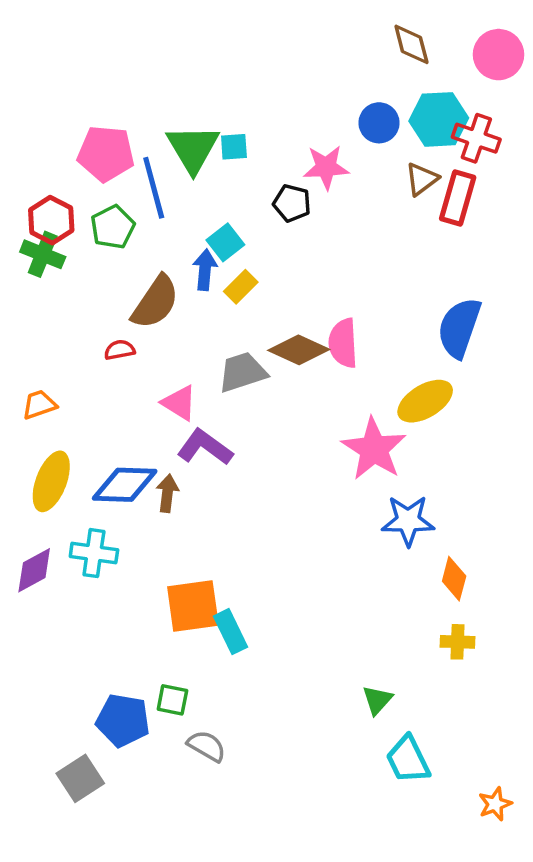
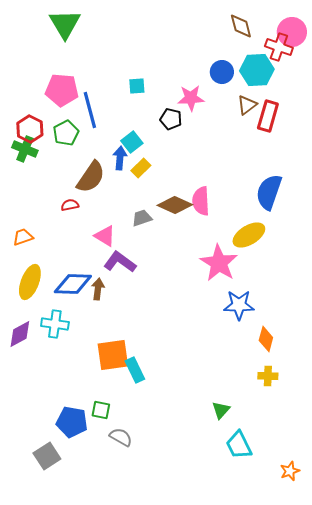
red cross: (476, 138) -> (279, 47), moved
green triangle: (193, 148) -> (65, 24), moved
gray trapezoid: (242, 372) -> (142, 218), size x0.7

